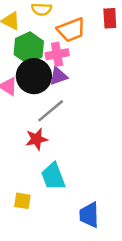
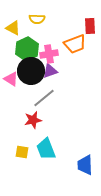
orange trapezoid: (71, 30) -> (75, 44), moved
yellow square: (22, 201) -> (22, 152), moved
blue trapezoid: (89, 215) -> (85, 165), moved

